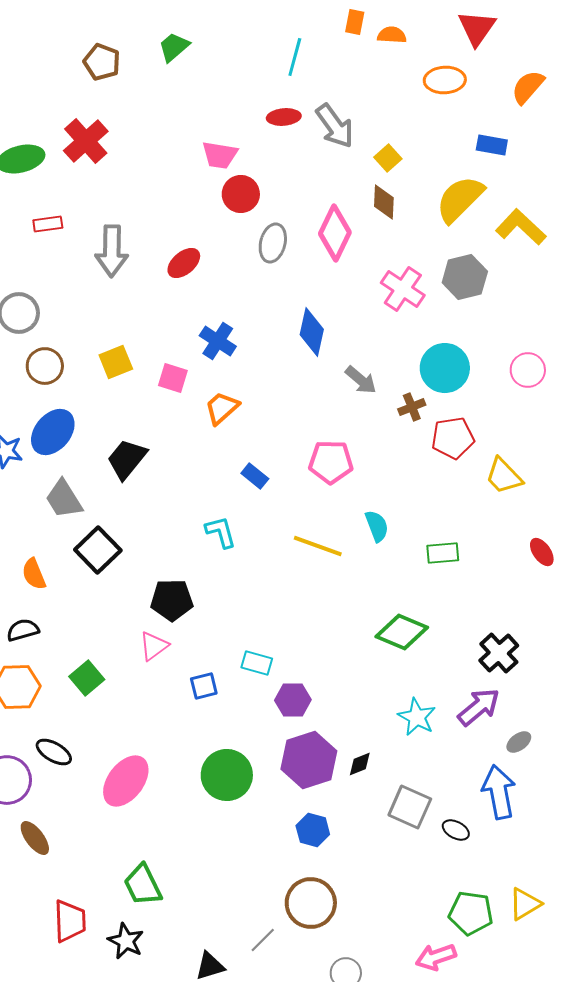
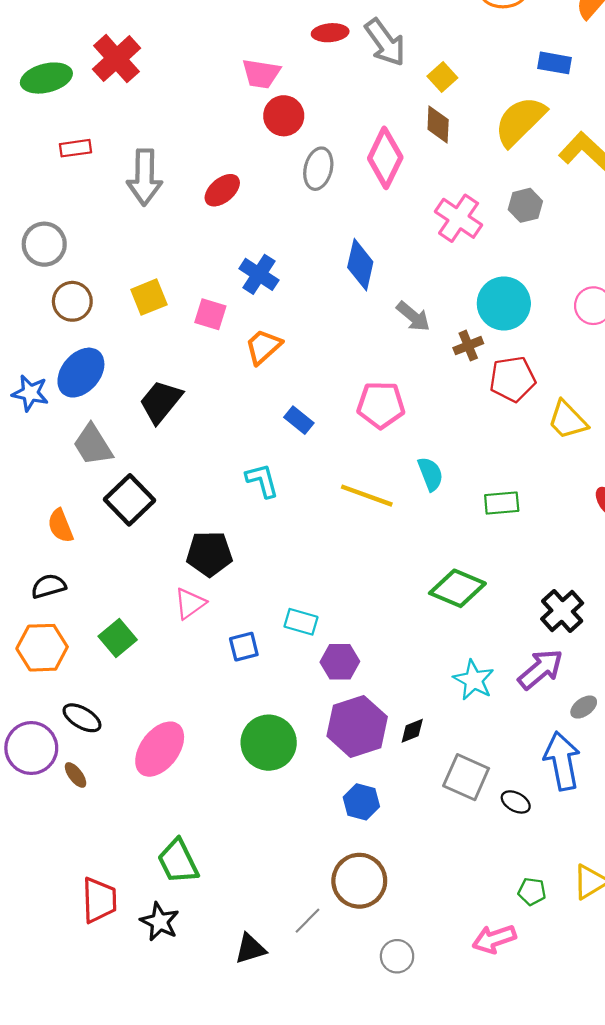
gray hexagon: (465, 277) -> (525, 205), size x0.7
brown ellipse: (35, 838) -> (76, 775), moved, size x0.7
green pentagon: (471, 913) -> (532, 892), size x0.6

